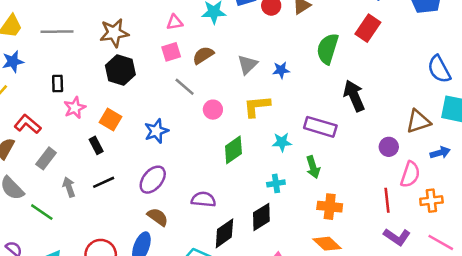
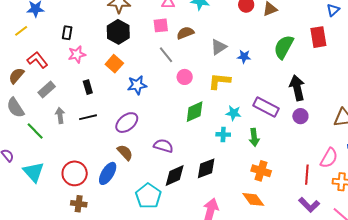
red rectangle: (368, 28) -> (318, 37), turned -55
orange square: (110, 119) -> (114, 64), moved
purple circle: (389, 147) -> (300, 116), moved
cyan cross: (276, 183) -> (223, 134), moved

